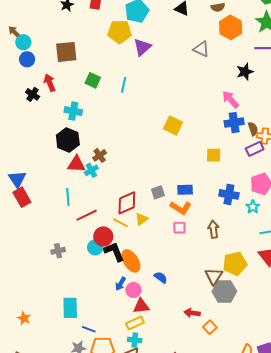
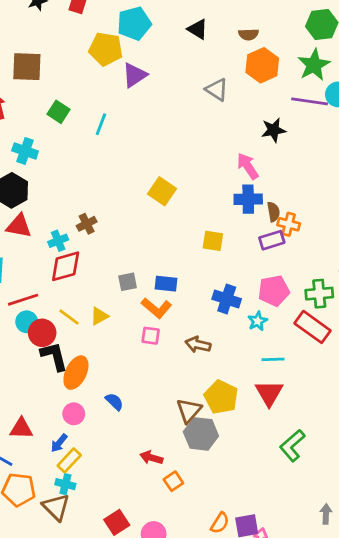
brown cross: (100, 155) -> (87, 224), moved
cyan cross: (91, 170) -> (58, 241), moved
red diamond: (127, 203) -> (66, 266), moved
brown arrow: (213, 229) -> (198, 345), turned -78
cyan circle: (95, 247) -> (27, 322), moved
orange ellipse: (131, 261) -> (76, 373), turned 50
yellow pentagon: (235, 264) -> (221, 397), turned 30
blue arrow: (121, 284) -> (59, 443), moved
red triangle: (141, 306) -> (21, 428), moved
yellow rectangle: (135, 323) -> (69, 460), turned -30

